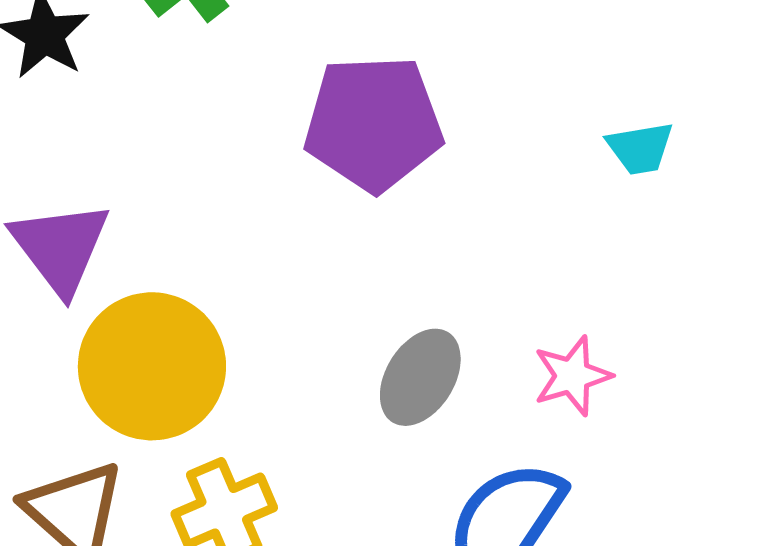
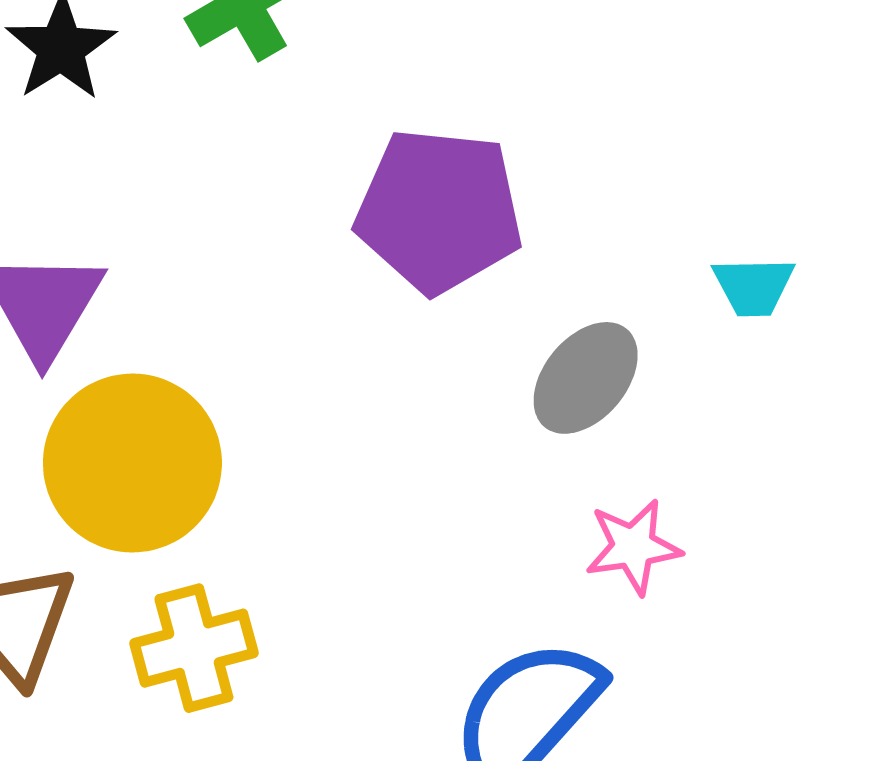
gray ellipse: (420, 377) -> (586, 378), moved

